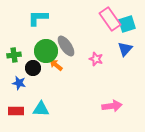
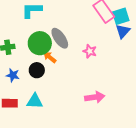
blue triangle: (125, 49) -> (123, 31), moved
black circle: (33, 68) -> (37, 70), moved
pink arrow: (112, 106) -> (95, 97), moved

